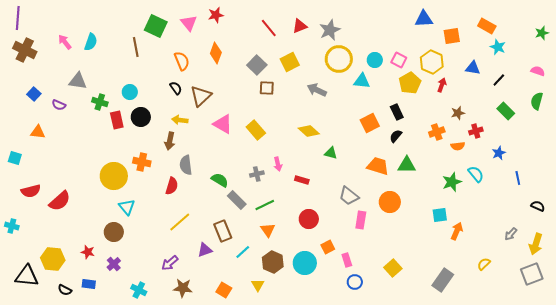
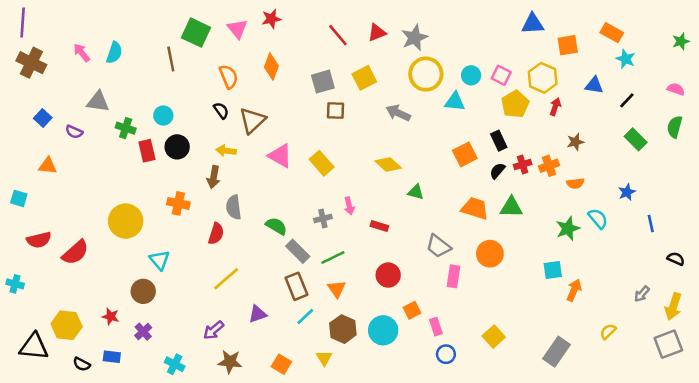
gray square: (257, 65) -> (323, 82), turned 30
red cross: (476, 131) -> (523, 164), moved
yellow circle: (114, 176) -> (126, 221), moved
brown rectangle: (223, 231) -> (296, 286), moved

